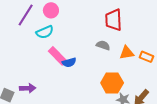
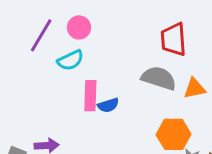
gray semicircle: (103, 45) -> (159, 78), size x1.6
pink rectangle: (57, 56) -> (90, 96), turned 48

